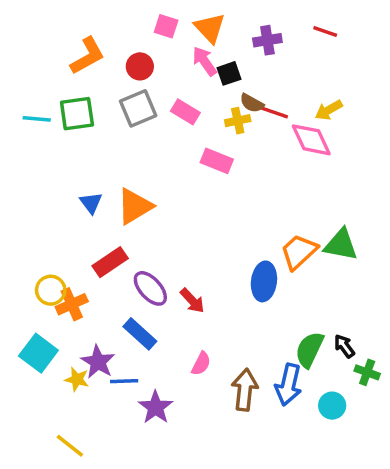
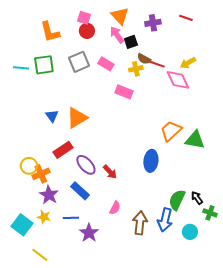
pink square: (166, 26) -> (84, 18), moved
orange L-shape: (87, 56) -> (50, 32), turned 105
red circle: (140, 66) -> (87, 31), moved
orange trapezoid: (299, 252) -> (171, 131), moved
cyan square: (38, 353) -> (22, 225), moved
purple star: (98, 362) -> (49, 195), moved

